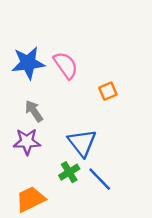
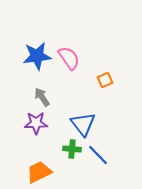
green cross: (69, 172) -> (72, 149), turned 36

